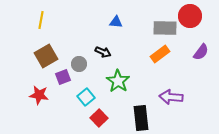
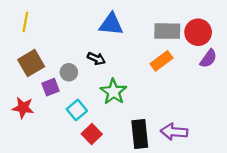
red circle: (190, 16) -> (198, 32), moved
blue triangle: (116, 22) -> (111, 24), size x1.6
purple arrow: (171, 97) -> (174, 132), moved

